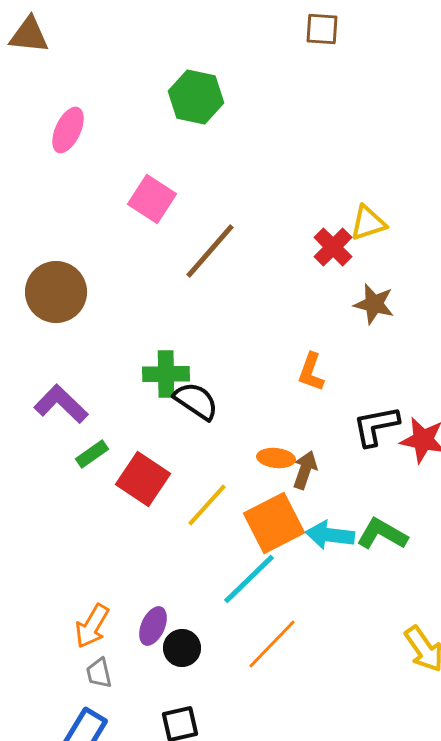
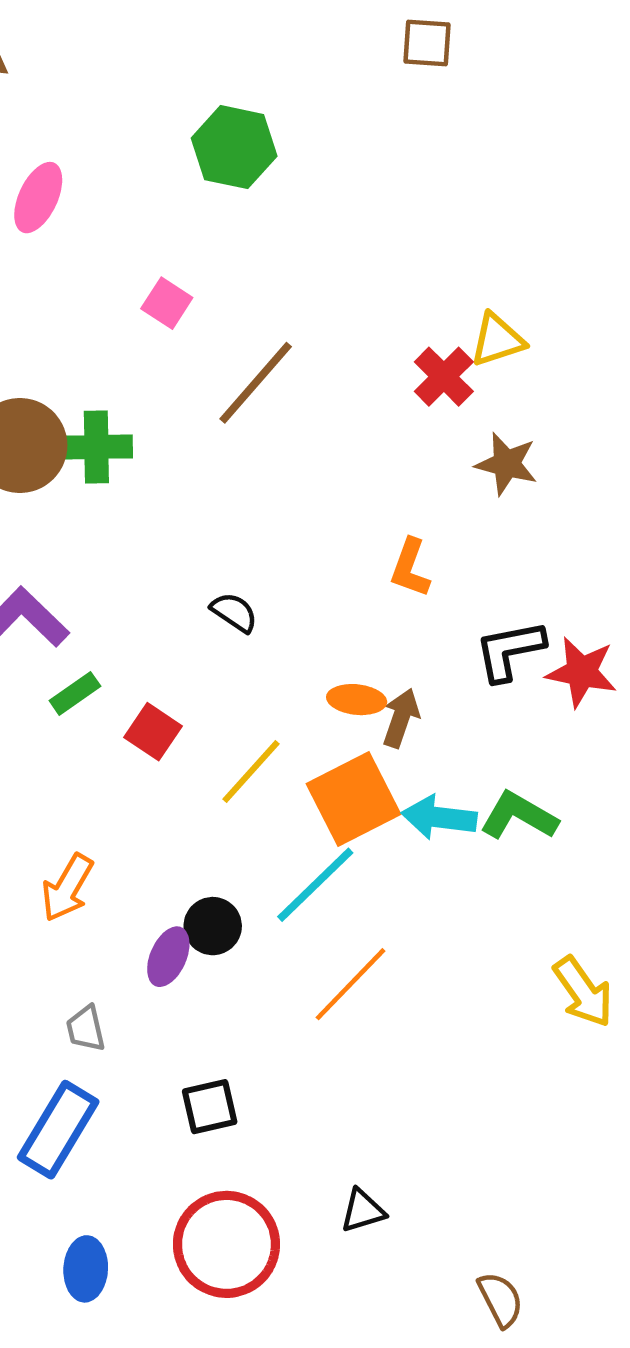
pink square: (152, 199) -> (167, 303), size x0.7
green cross: (166, 374) -> (96, 447), moved
black semicircle: (196, 401) -> (234, 612), size x0.7
red square: (143, 479) -> (153, 732), size x0.7
orange arrow: (92, 626) -> (67, 888), moved
black circle: (182, 648) -> (213, 926), moved

